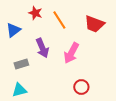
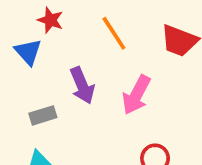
red star: (35, 13) -> (50, 20), moved
blue triangle: (13, 30) -> (28, 52), turned -35

